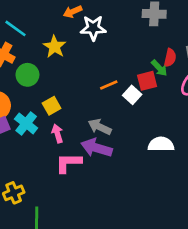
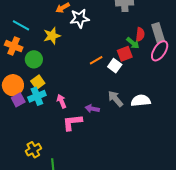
yellow star: (55, 47) -> (52, 36), turned 30
yellow square: (52, 106) -> (38, 82), moved
cyan cross: (26, 123) -> (37, 96), turned 36
gray arrow: (100, 127) -> (115, 99), moved, turned 30
purple arrow: (96, 148) -> (92, 109), size x0.6

